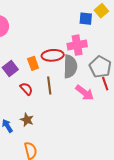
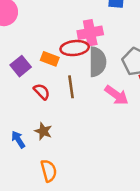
pink cross: (77, 45) -> (90, 33), moved
orange rectangle: (33, 63) -> (50, 59), turned -48

